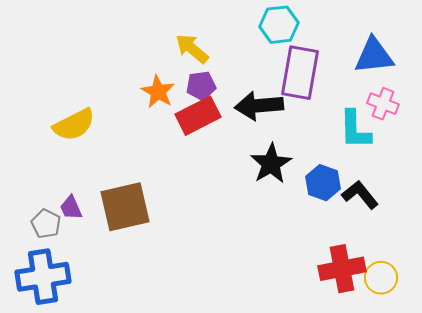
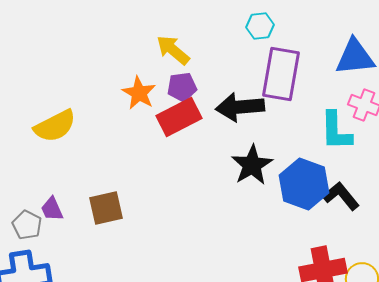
cyan hexagon: (279, 25) -> (260, 26), size x0.7
blue hexagon: (323, 183) -> (304, 184), size x1.4
brown square: (125, 207) -> (106, 208), size x0.7

